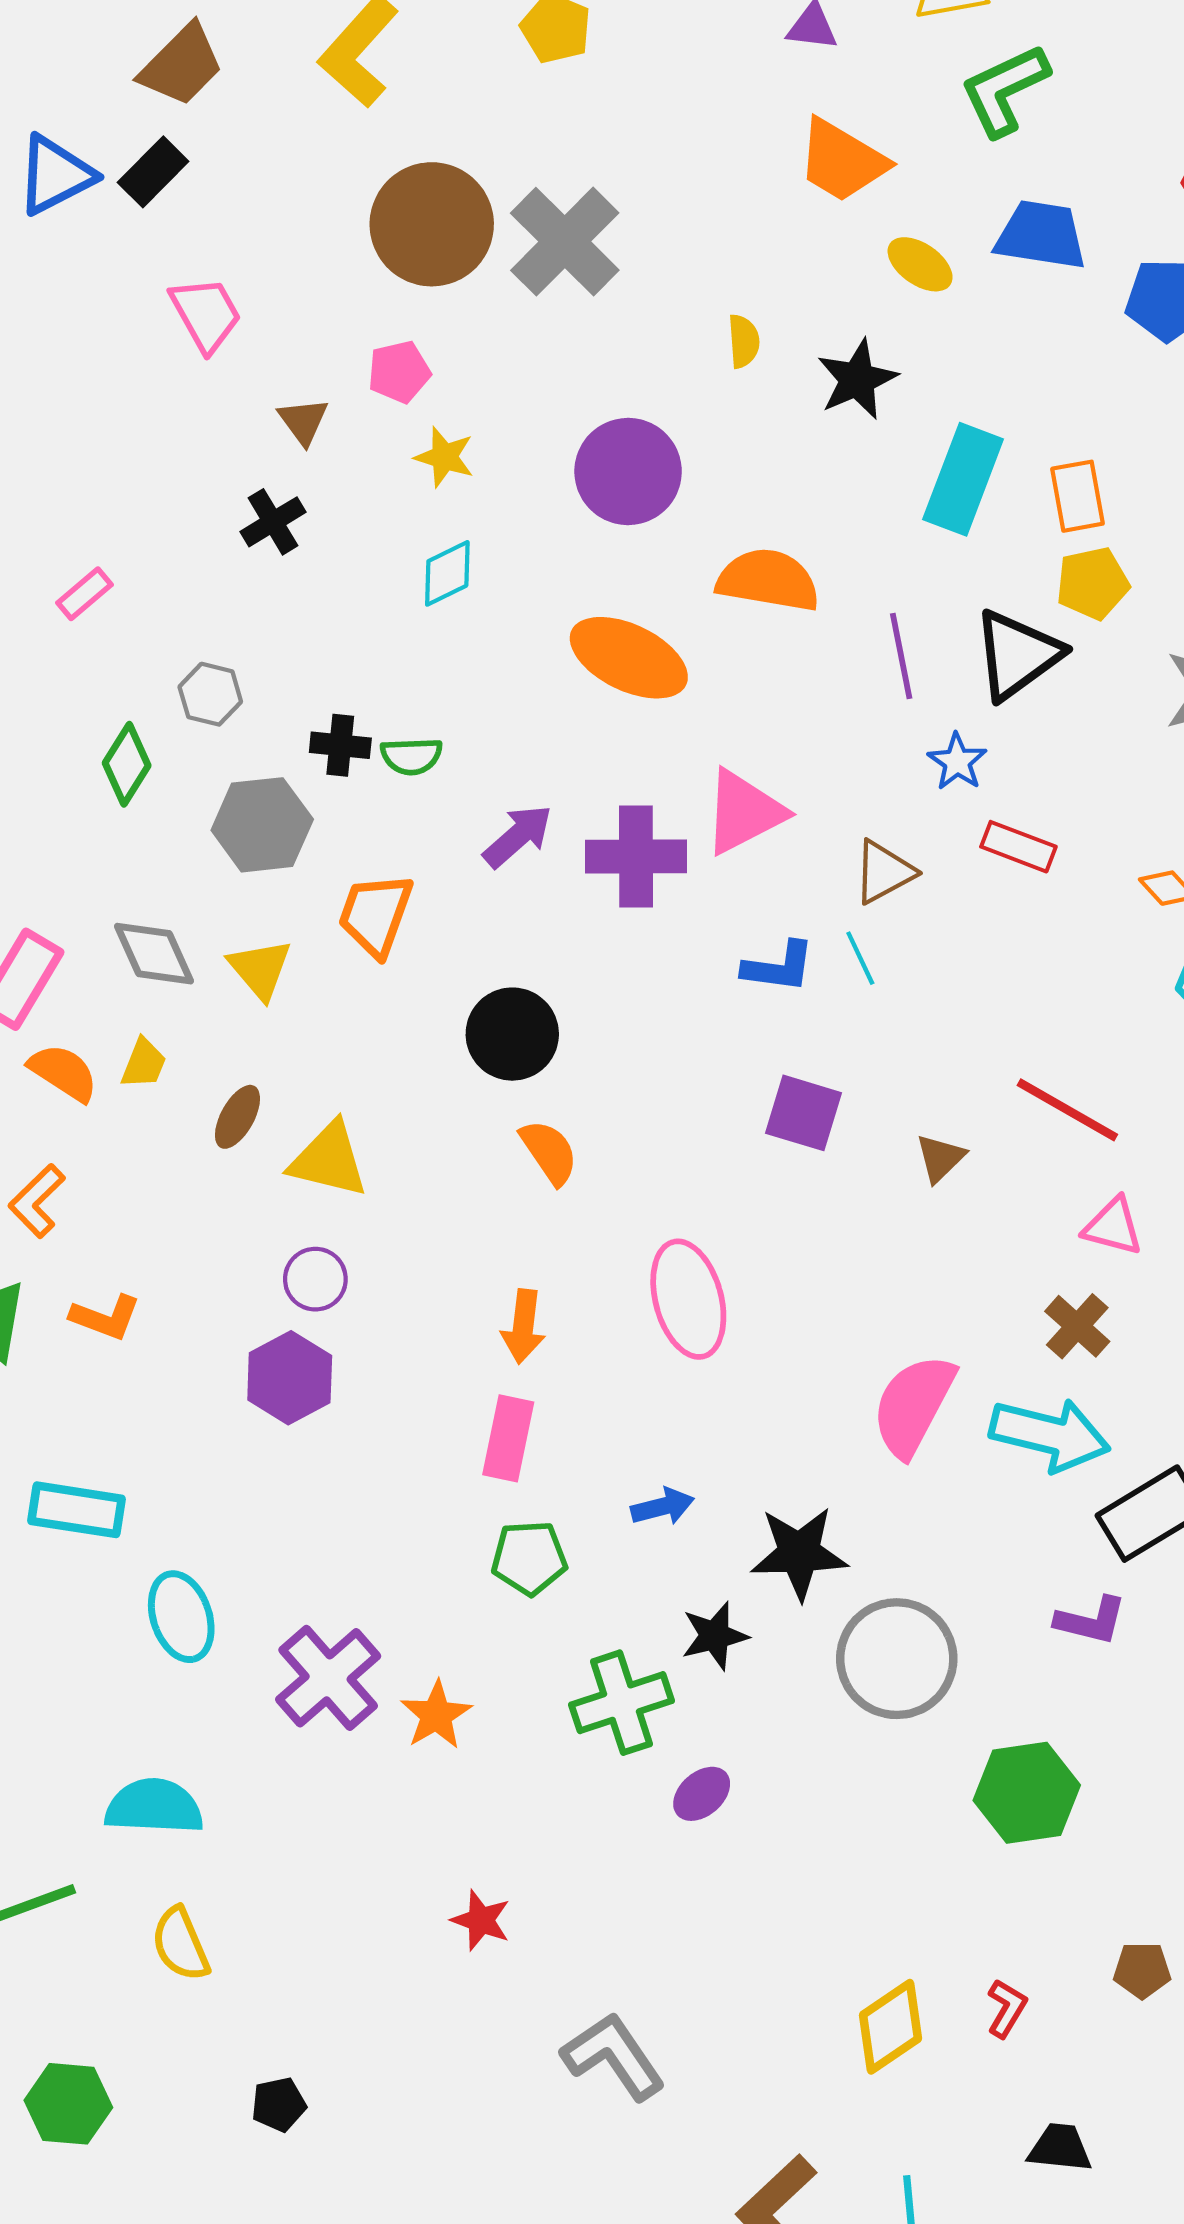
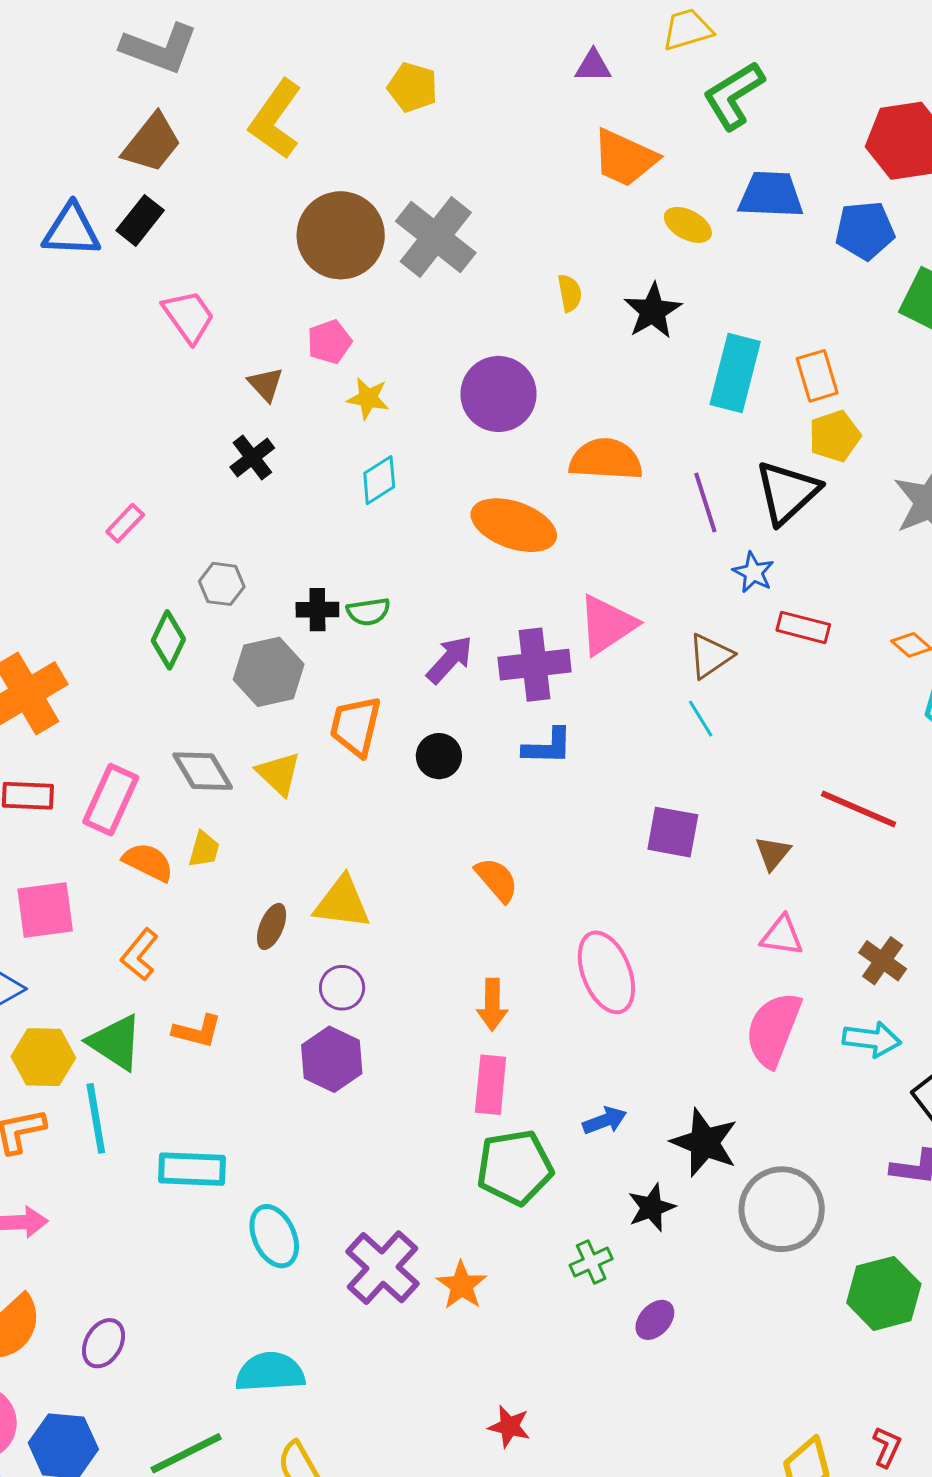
blue triangle: (55, 175) -> (71, 230), turned 36
blue L-shape: (779, 967) -> (548, 747), moved
black circle: (512, 1034) -> (439, 756), moved, size x0.7
brown ellipse: (237, 1117) -> (272, 926), moved
pink triangle: (1113, 1227) -> (782, 936), moved
cyan arrow: (1050, 1435) -> (872, 1039), size x0.7
black star: (799, 1553) -> (704, 1143), turned 30
green pentagon: (529, 1558) -> (515, 1167), size x1.4
green cross: (621, 1703) -> (591, 1262), size x0.6

